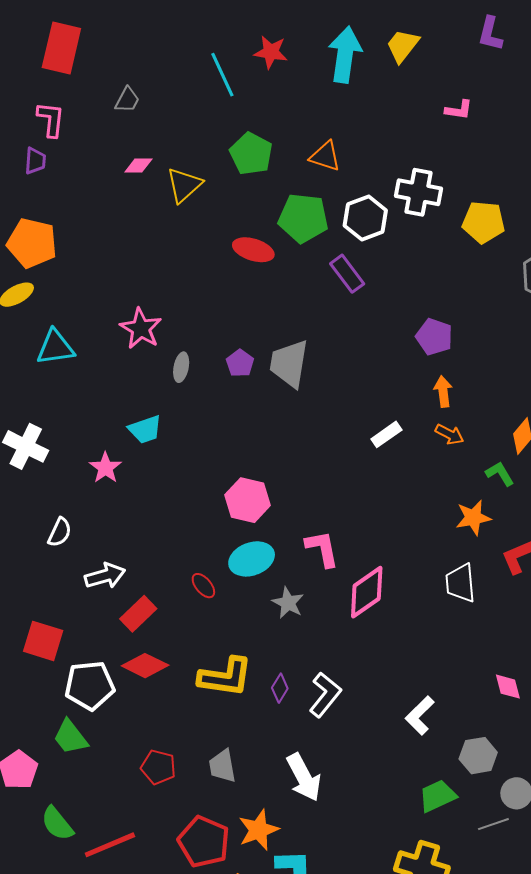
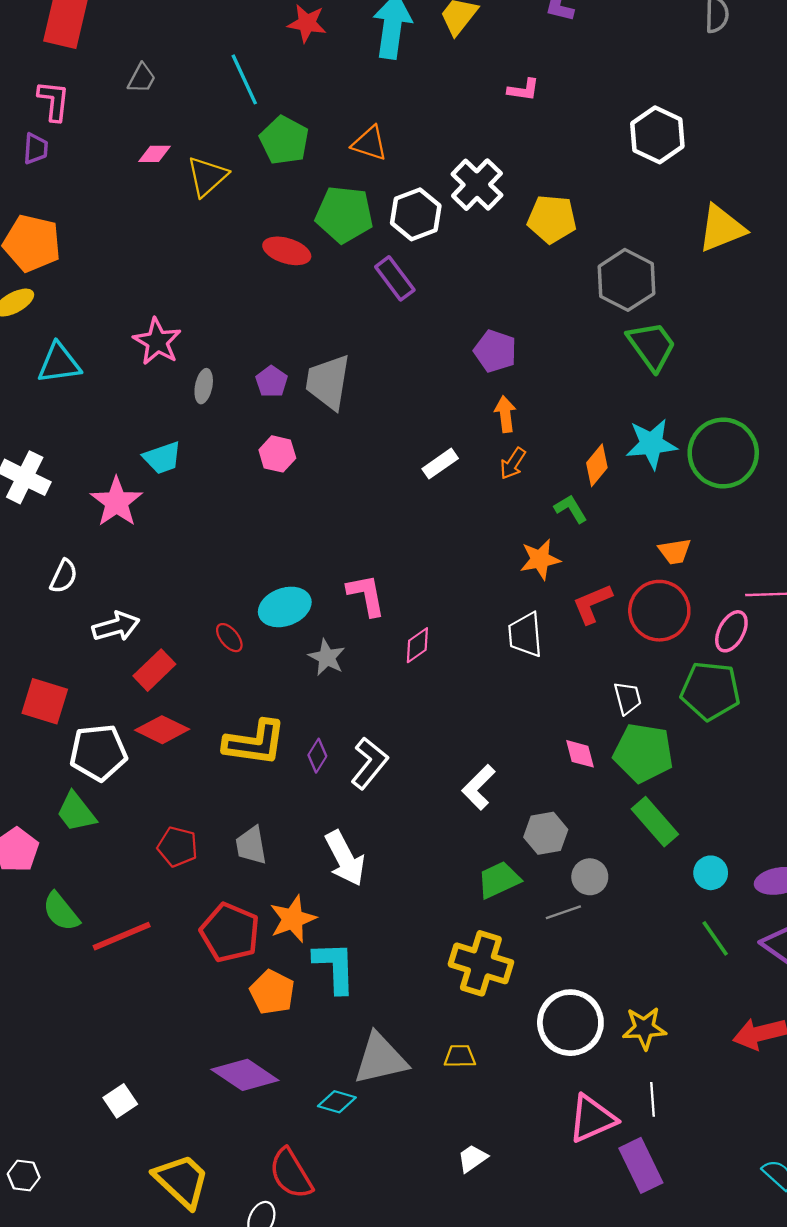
cyan line: (222, 75) -> (244, 79), moved
white cross: (418, 192) -> (477, 185), turned 33
orange arrow: (450, 434) -> (513, 463), turned 96
pink star: (105, 468) -> (117, 502), size x1.4
pink hexagon: (248, 500) -> (277, 454), moved, size x0.7
pink diamond: (367, 592) -> (417, 645), size x0.6

